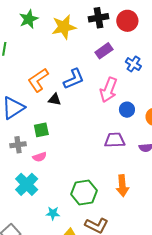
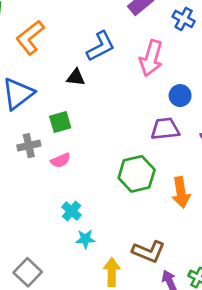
orange L-shape: (38, 80) -> (30, 37), moved
blue circle: (127, 110) -> (180, 96), moved
cyan cross: (27, 184) -> (72, 211), moved, size x0.6
green hexagon: (84, 192) -> (137, 174), moved

